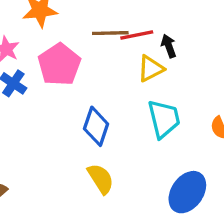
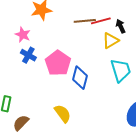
pink pentagon: (59, 65) -> (58, 63), moved
yellow semicircle: (101, 179) -> (63, 114), moved

